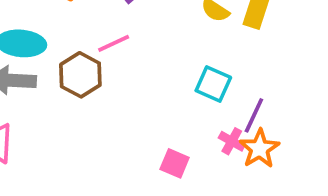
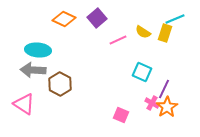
pink line: (114, 43) -> (118, 40), moved
brown hexagon: (80, 75) -> (60, 84), moved

